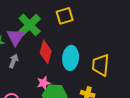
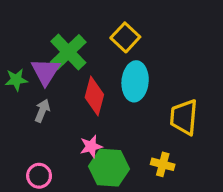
yellow square: (65, 16) -> (125, 37), turned -30
cyan ellipse: (71, 58) -> (135, 81), moved

